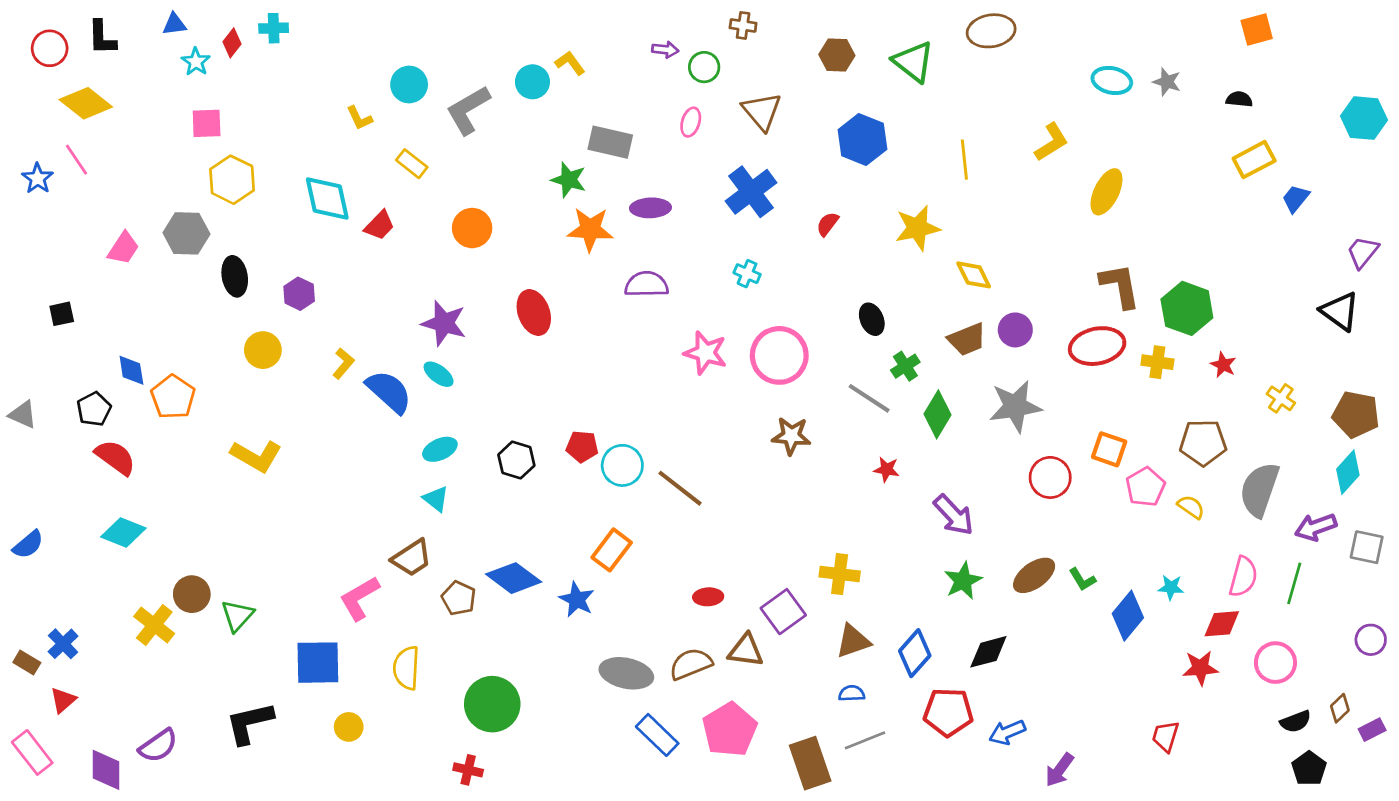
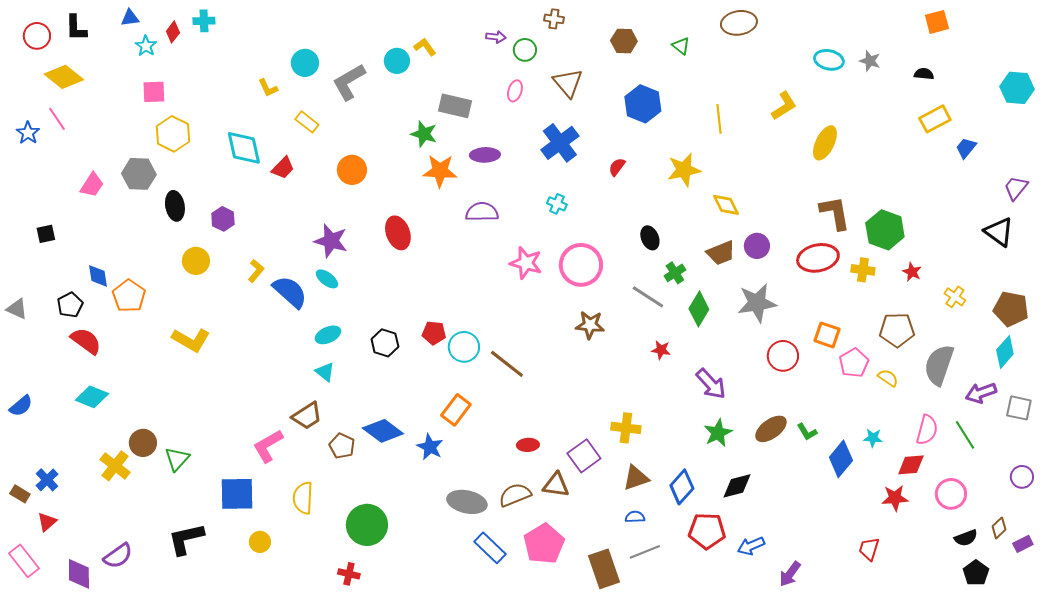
green triangle: (913, 62) -> (681, 46), size x0.6
green line: (1294, 583) -> (965, 435), turned -48

